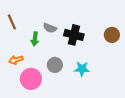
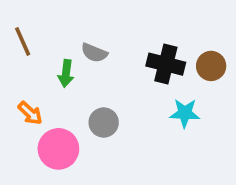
black cross: (74, 35) -> (166, 64), moved
orange arrow: (16, 60) -> (30, 113), turned -120
cyan star: (82, 69) -> (185, 113), moved

